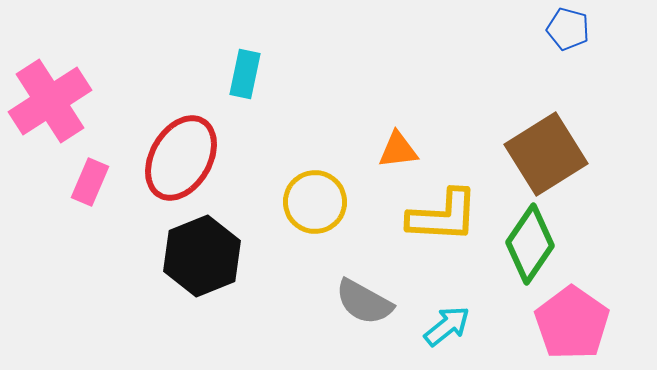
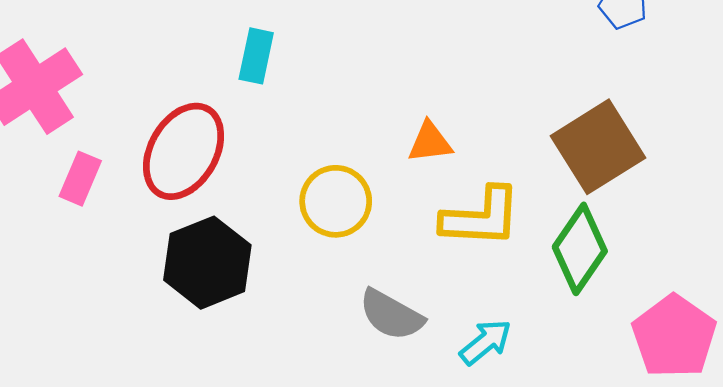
pink pentagon: (572, 323) -> (674, 336), moved

